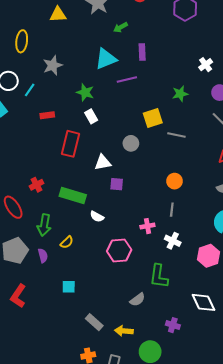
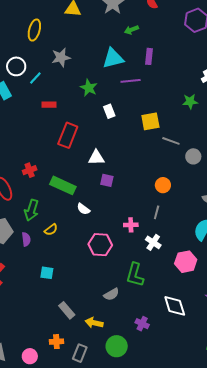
green star: (180, 94) -> (190, 102), moved
white rectangle: (91, 116) -> (109, 111), moved
gray circle: (131, 143) -> (193, 156), moved

